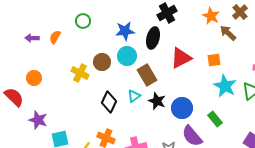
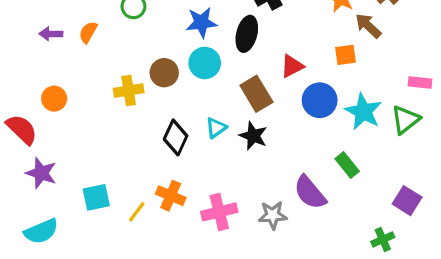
red triangle: (181, 58) -> (292, 66), size x0.7
orange square: (214, 60) -> (346, 55), moved
yellow cross: (80, 73) -> (129, 91), turned -36
brown rectangle: (147, 75) -> (256, 94), moved
blue circle: (182, 108) -> (320, 100), moved
purple star: (38, 120) -> (41, 173), moved

